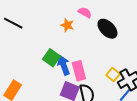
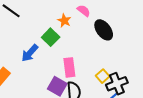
green square: (51, 58) -> (51, 37), moved
blue arrow: (64, 65) -> (30, 53), moved, turned -126

